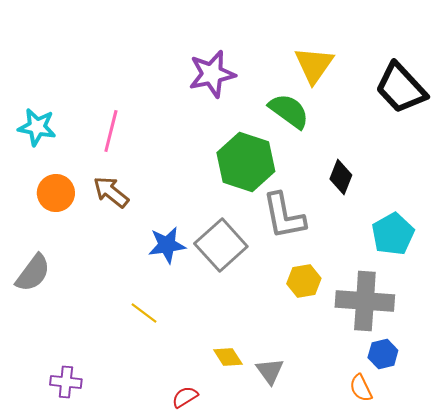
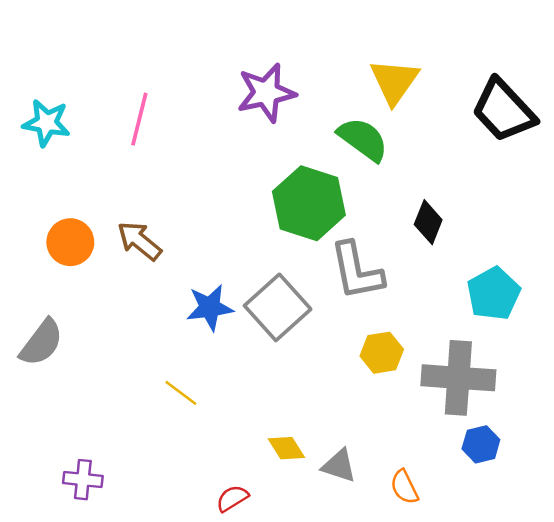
cyan star: (37, 127) -> (46, 123), moved
pink line: (111, 131) -> (139, 119), moved
gray triangle: (270, 371) -> (339, 466), turned -36
orange semicircle: (361, 388) -> (404, 487), moved

